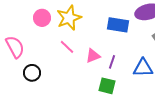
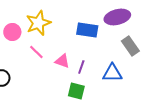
pink circle: (42, 18) -> (12, 32), moved
pink triangle: (93, 56) -> (62, 61), turned 42

